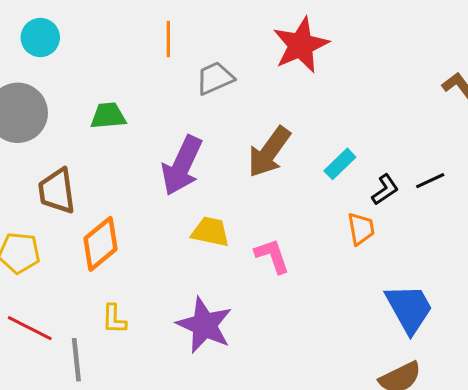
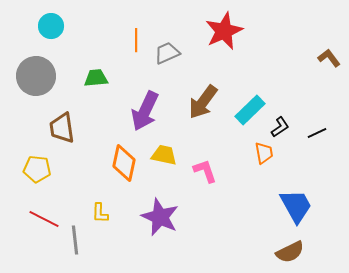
orange line: (168, 39) -> (136, 40), moved
cyan rectangle: (340, 164) -> (250, 110), size x1.4
black line: (430, 181) -> (317, 133), moved
orange diamond: (101, 244) -> (124, 163), moved, turned -39

